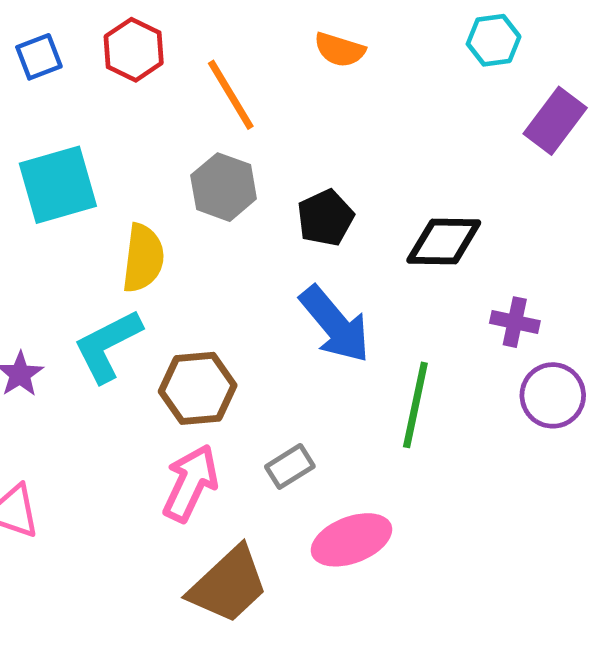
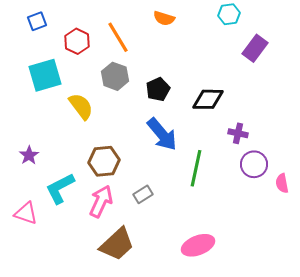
red hexagon: (134, 50) -> (77, 41), moved
yellow semicircle: (143, 258) -> (81, 106), turned -44
cyan L-shape: (108, 346) -> (60, 188), moved
pink ellipse: (351, 540) -> (198, 245), moved

